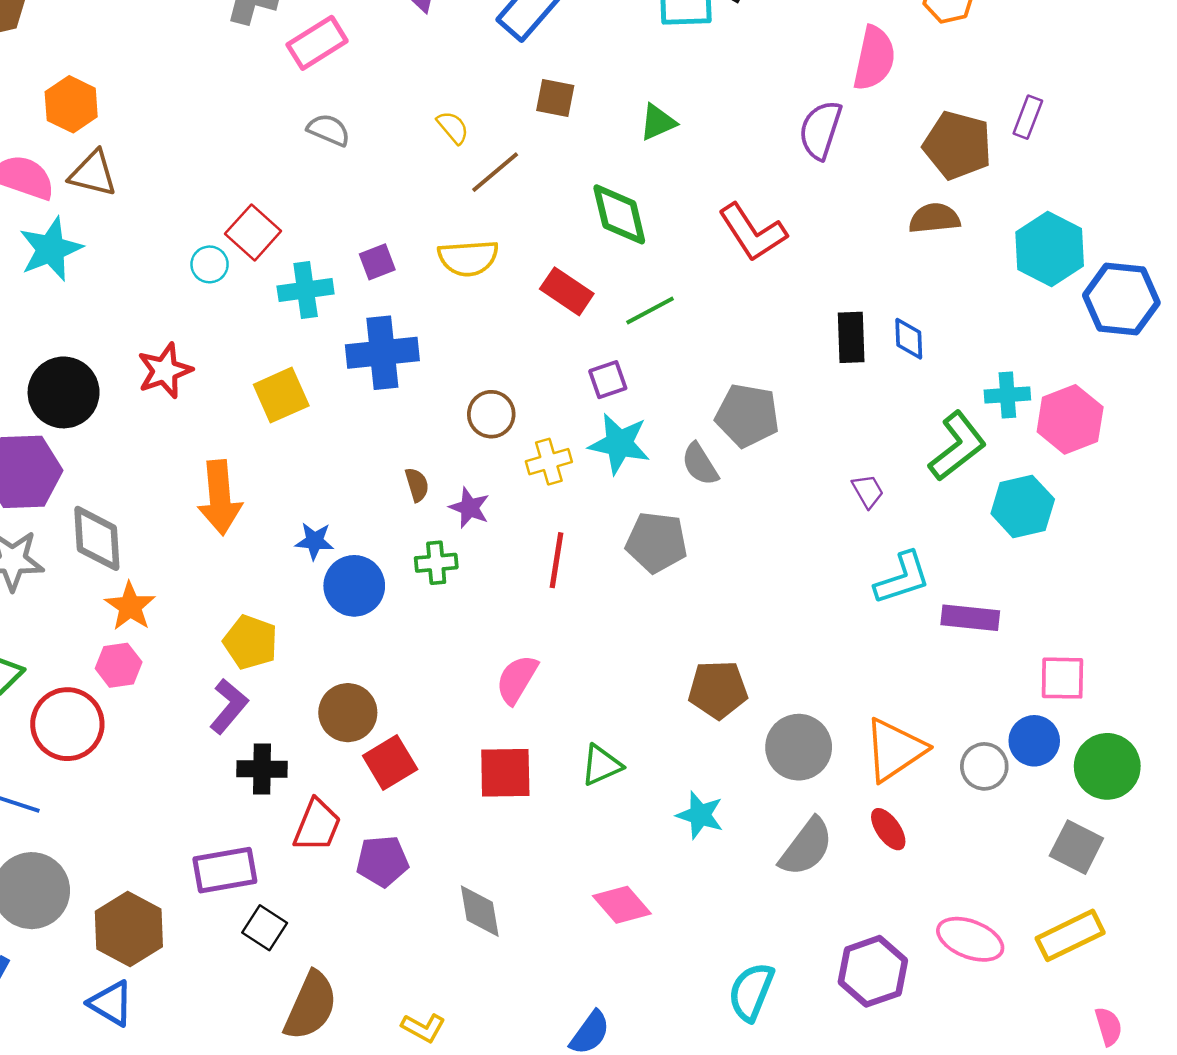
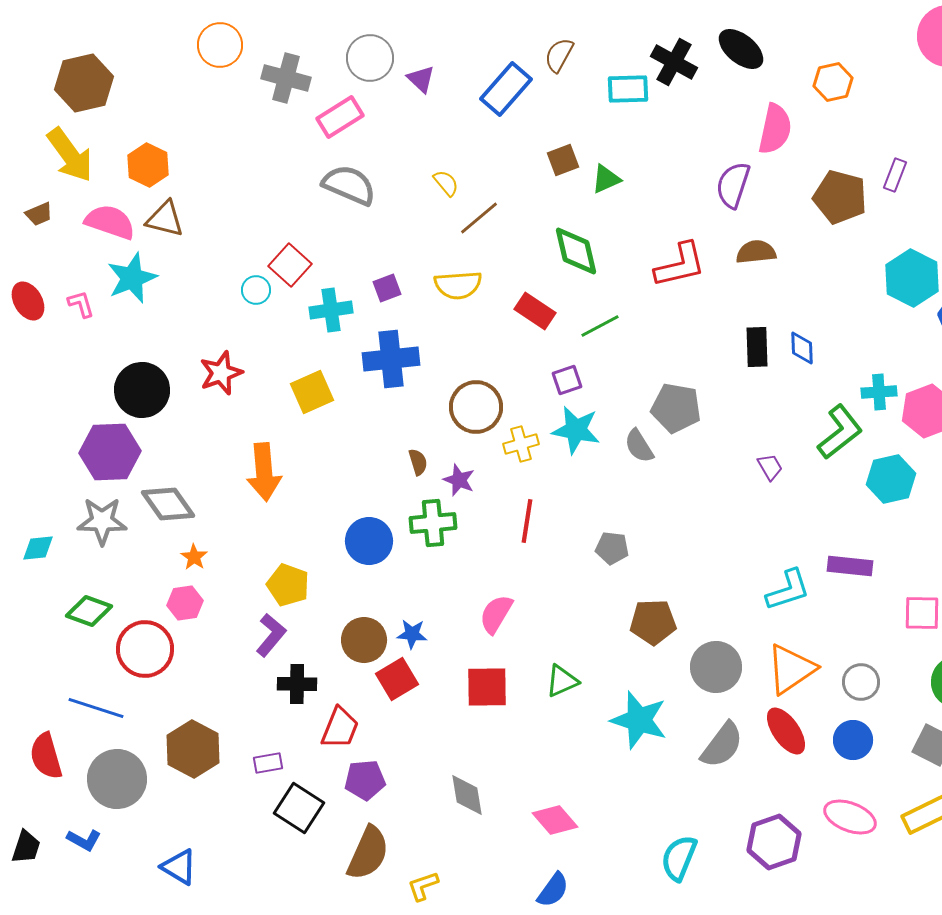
brown square: (555, 98) -> (563, 160), moved, turned -32
gray semicircle: (329, 130) -> (349, 185), size x1.6
brown semicircle: (934, 218) -> (756, 252), moved
red L-shape: (752, 232) -> (680, 265), turned -70
brown circle: (491, 414) -> (476, 407), size x1.4
gray diamond: (97, 538) -> (168, 504), turned -32
blue star: (315, 541) -> (412, 634), moved
gray pentagon: (656, 542) -> (612, 548), moved, size x0.7
green cross: (436, 563) -> (433, 523), size x1.4
cyan L-shape: (902, 578) -> (788, 590), moved
orange star: (130, 606) -> (194, 557), size x0.7
blue circle: (1034, 741) -> (853, 740), moved
cyan star: (700, 815) -> (639, 720), size x1.5
red ellipse: (888, 829) -> (786, 731), size x1.4
purple pentagon: (382, 861) -> (365, 780), moved
purple rectangle: (225, 870) -> (268, 763), size x0.6
pink diamond: (622, 905) -> (555, 820), moved
black square: (265, 928) -> (299, 808), size x1.4
brown hexagon: (129, 929) -> (193, 749), moved
brown semicircle: (311, 1006) -> (368, 853), moved
yellow L-shape: (423, 1028) -> (423, 886), turned 132

